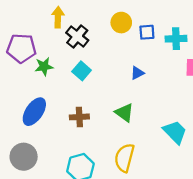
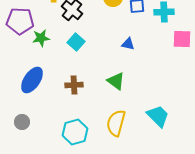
blue triangle: (137, 73) -> (128, 44), turned 40
cyan trapezoid: (175, 132) -> (158, 116), moved
gray circle: (24, 157) -> (22, 122), size x0.6

